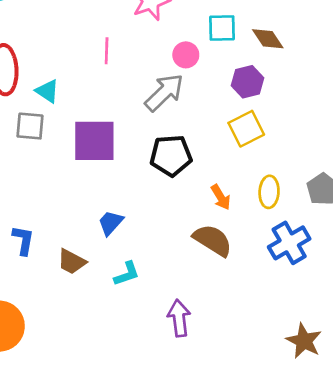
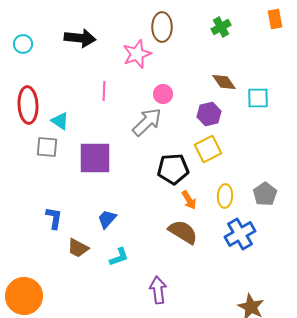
cyan square: (222, 28) -> (258, 98), moved
black pentagon: (171, 156) -> (173, 169), moved
blue L-shape: (23, 240) -> (54, 218), moved

